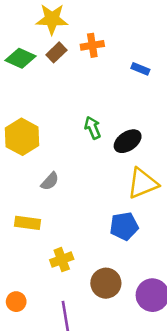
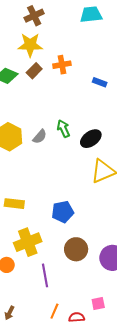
gray semicircle: (50, 181) -> (40, 137), moved
blue pentagon: (124, 226) -> (63, 212), moved
yellow cross: (62, 260) -> (28, 242), moved, size x1.5

